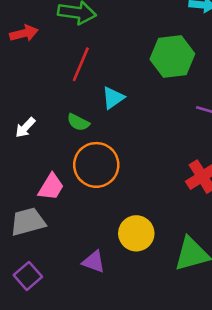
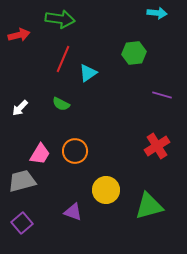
green hexagon: (172, 56) -> (134, 53), size x0.7
cyan triangle: (113, 98) -> (88, 73), moved
orange circle: (96, 165) -> (75, 151), moved, size x0.7

